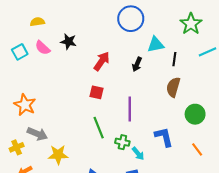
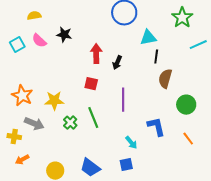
black line: (174, 59) -> (156, 57), moved
red arrow: (102, 61) -> (96, 54), turned -36
black arrow: (137, 64) -> (117, 63), moved
green cross: (122, 142) -> (70, 123), moved, turned 32
yellow cross: (17, 147) -> (14, 137), turned 32
yellow star: (58, 155) -> (54, 101), moved

